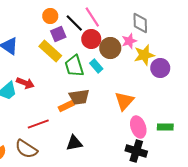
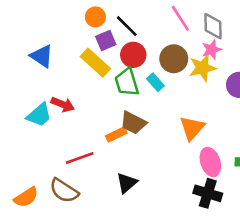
pink line: (92, 17) -> (180, 18), moved
red circle: (91, 39) -> (133, 55), moved
pink star: (129, 41) -> (212, 50), moved
yellow star: (144, 55) -> (203, 68), moved
brown trapezoid: (79, 97) -> (133, 123), turned 35
black triangle: (74, 143) -> (127, 183), turned -30

